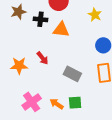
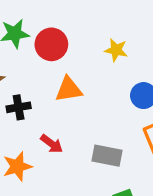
black cross: (40, 19) -> (19, 107), moved

